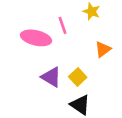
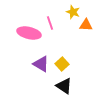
orange triangle: (103, 49) -> (86, 25), moved, turned 40

